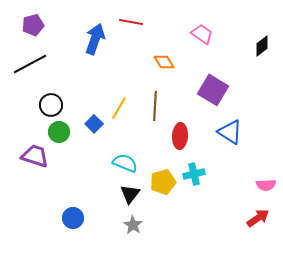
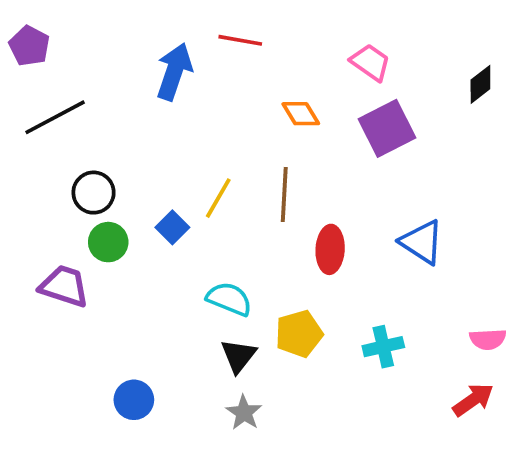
purple pentagon: (33, 25) -> (29, 46), moved, turned -30
purple square: (213, 90) -> (387, 128), moved, turned 32
cyan cross: (194, 174) -> (383, 347), moved

